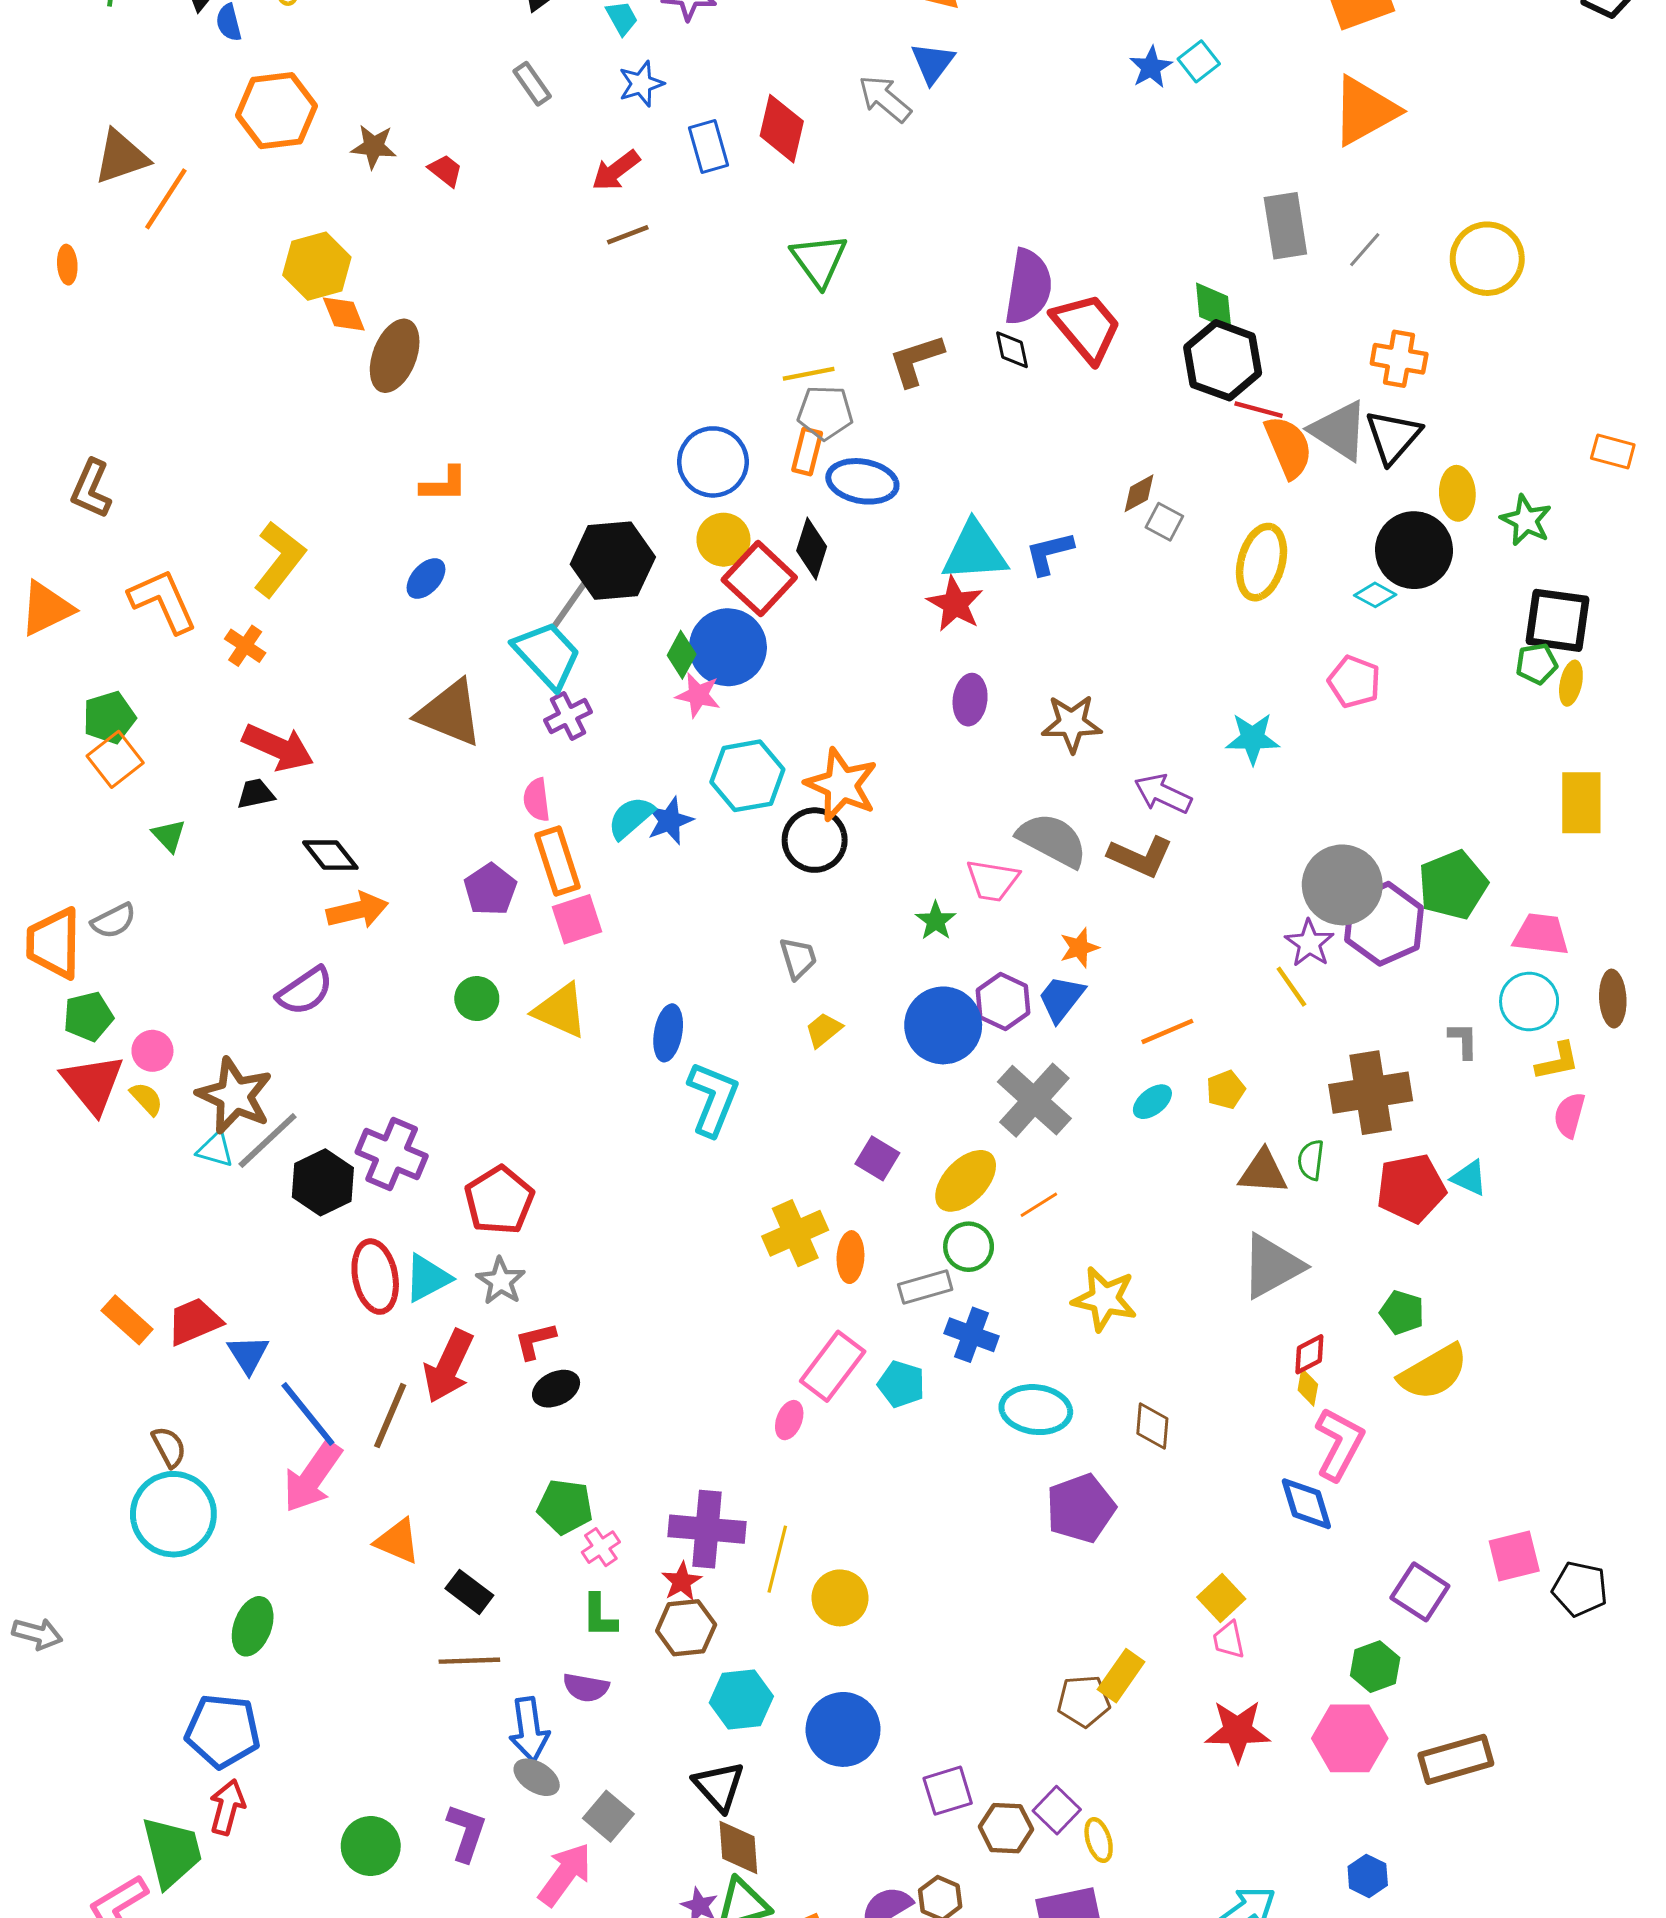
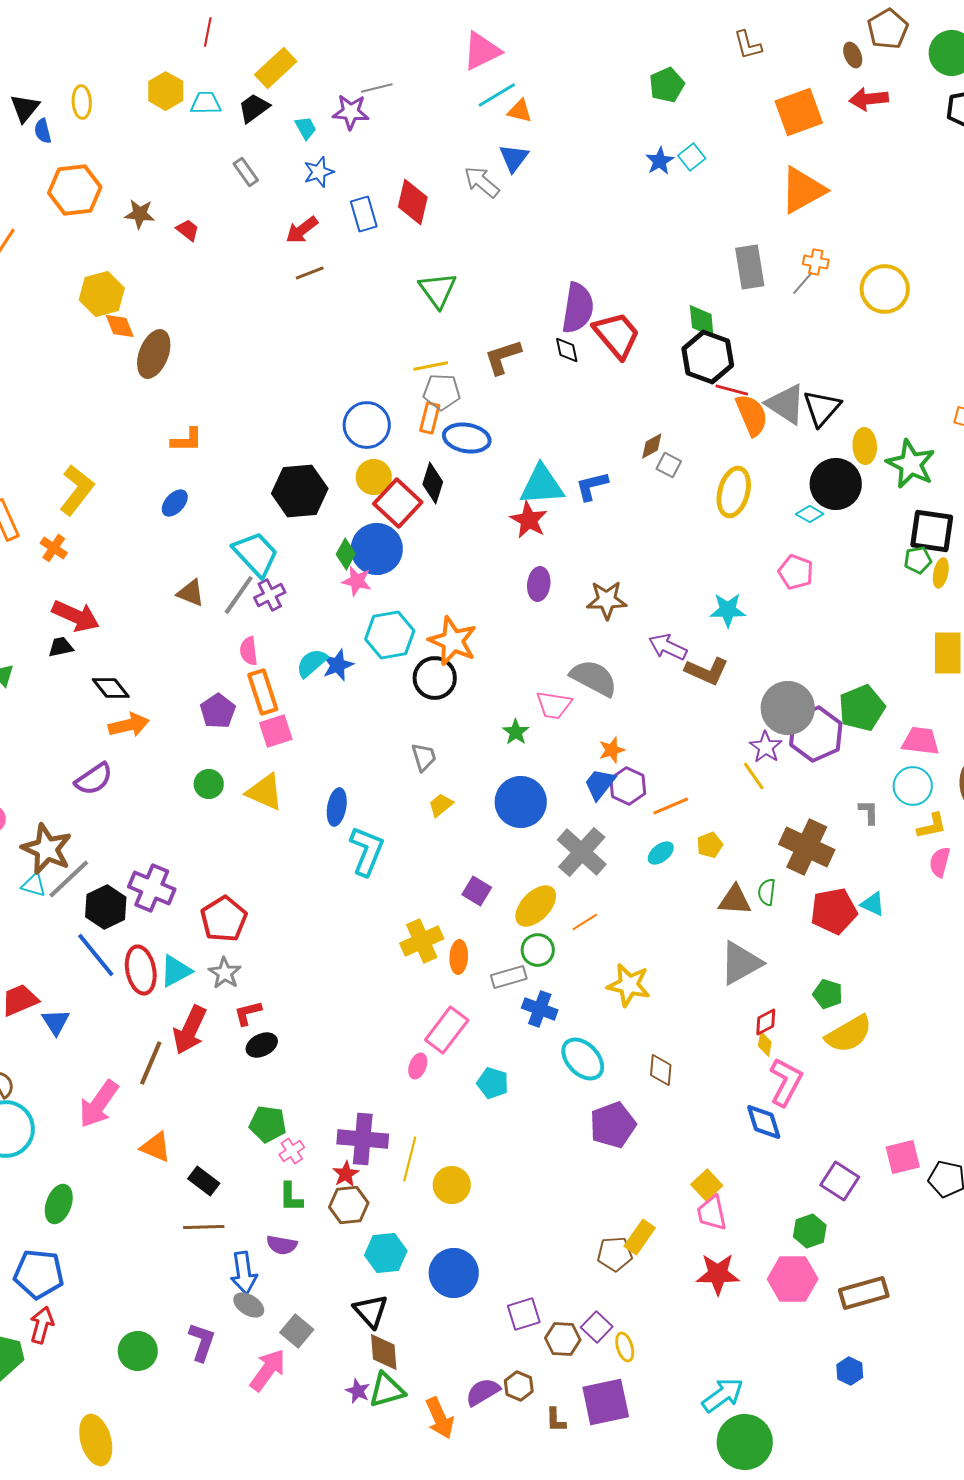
orange cross: (1399, 359) -> (816, 262), moved, size x0.7
green star: (1526, 520) -> (911, 464), size x1.4
gray line: (571, 602) -> (239, 595), moved
brown triangle: (450, 713) -> (191, 593), size x0.6
brown L-shape: (1140, 857) -> (707, 671), moved
purple hexagon: (1003, 1002) -> (628, 786), moved
brown cross: (1371, 1093) -> (807, 847), turned 34
cyan pentagon: (901, 1384) -> (493, 1083), moved
cyan ellipse: (1036, 1410) -> (583, 1059), turned 39
blue line: (308, 1414) -> (96, 955), moved
pink trapezoid: (1229, 1640) -> (712, 1213), size x1.4
blue hexagon: (1368, 1876) -> (850, 1371), moved

